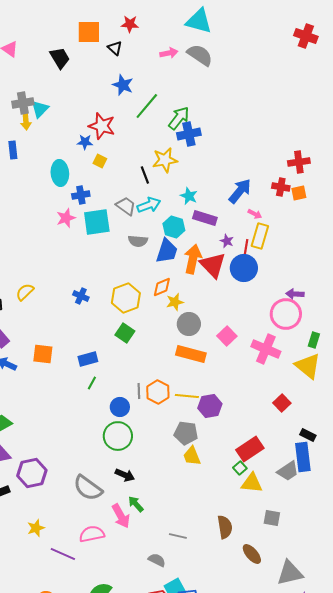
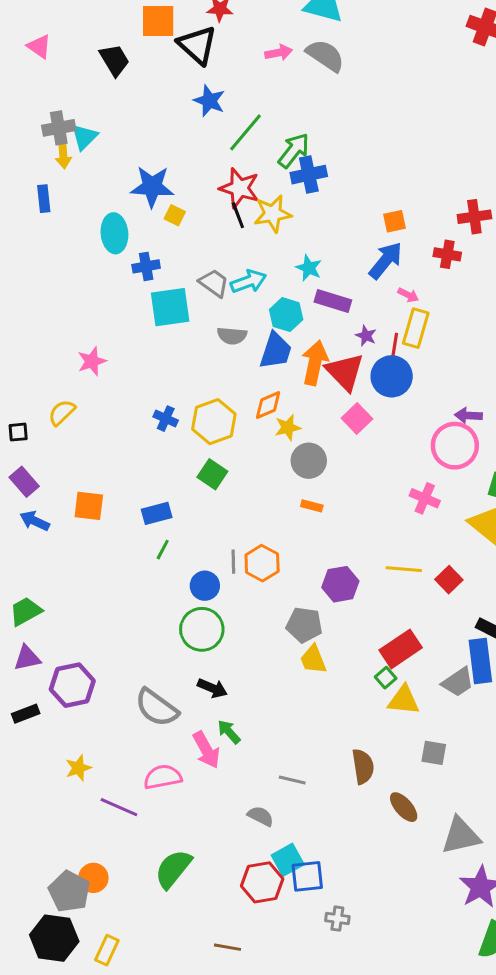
black triangle: (115, 48) -> (197, 45), size x1.8
red star: (102, 126) -> (239, 188), moved
blue star: (85, 142) -> (152, 187), size x1.8
black line: (145, 175) -> (238, 215), moved
orange square: (299, 193) -> (395, 221), moved
pink star: (66, 218) -> (92, 361), moved
blue cross: (81, 296) -> (166, 419), moved
pink square: (227, 336) -> (357, 419), moved
pink cross: (266, 349) -> (425, 498), size x0.7
orange rectangle: (191, 354) -> (312, 506), size x0.5
yellow line: (187, 396) -> (404, 569), moved

